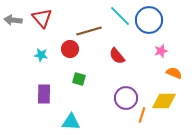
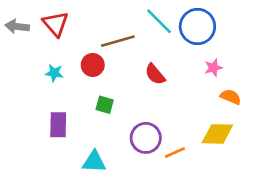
purple circle: (126, 98) -> (146, 138), moved
orange line: (142, 115) -> (175, 152), moved, turned 49

